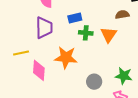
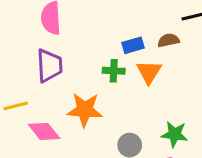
blue rectangle: (75, 18) -> (133, 45), moved
pink diamond: (39, 70) -> (44, 131), turned -40

